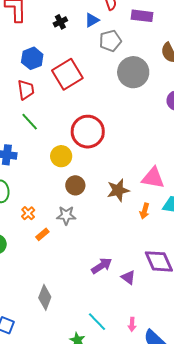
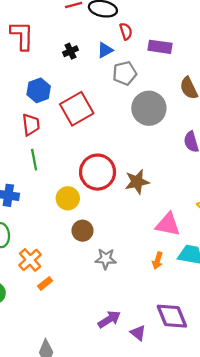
green line: (30, 122) -> (34, 160), turned 30
brown star: (118, 190) -> (137, 182), moved
orange cross: (28, 213) -> (30, 260), size x1.5
gray star: (66, 215) -> (106, 259), moved

